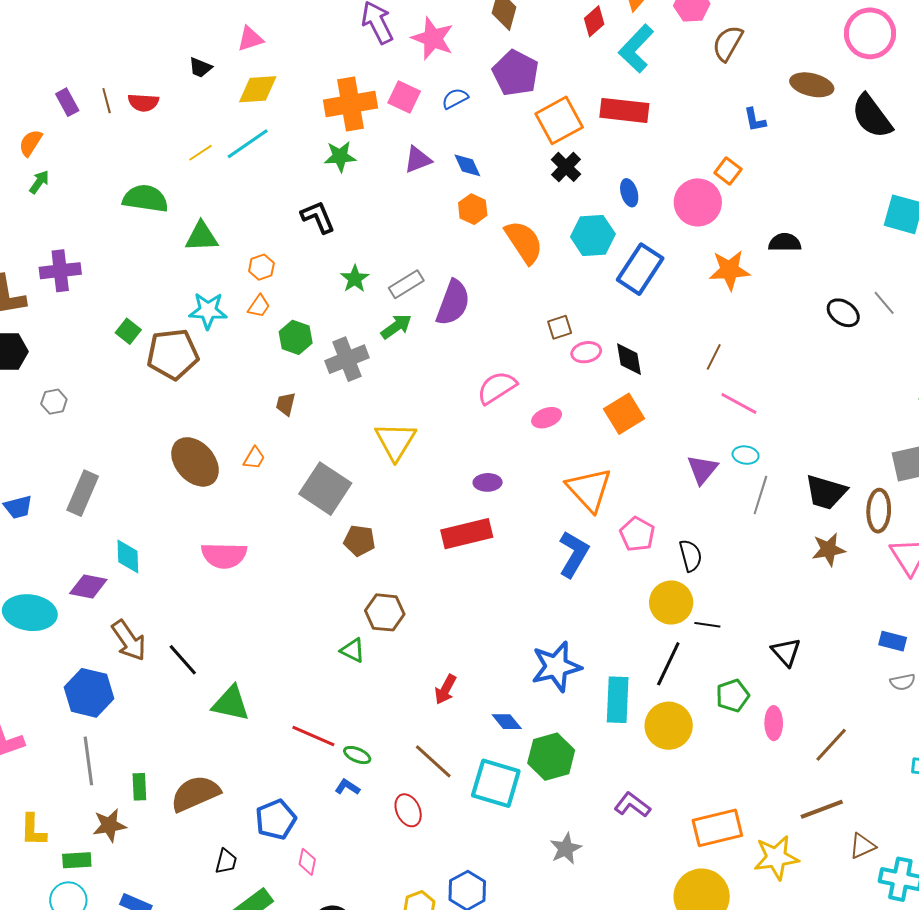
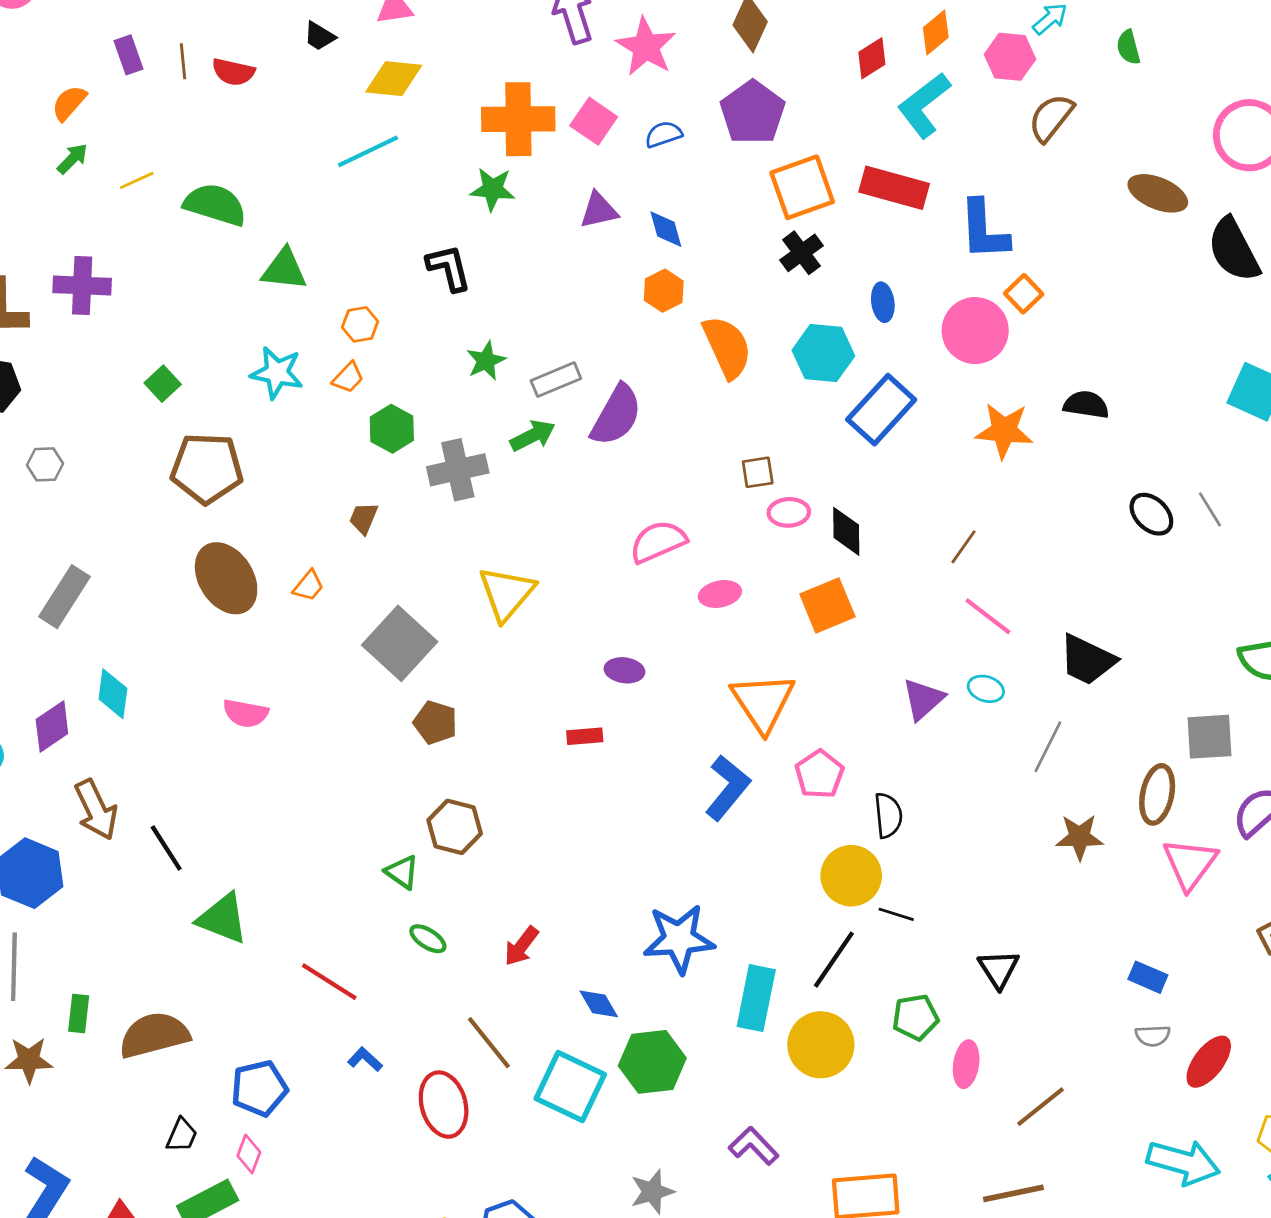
blue L-shape: (755, 120) -> (984, 230), moved, size x1.8
yellow line: (201, 153) -> (137, 180), moved
brown pentagon: (173, 354) -> (207, 468), moved
black trapezoid: (826, 492) -> (1087, 660), moved
gray line: (760, 495) -> (1048, 747), moved
red rectangle: (467, 534) -> (585, 736), size x0.5
pink semicircle: (224, 555) -> (246, 713), size x0.7
purple diamond: (88, 586) -> (52, 726), turned -54
green ellipse: (357, 755) -> (428, 939), moved
red ellipse: (408, 810) -> (444, 1105), size x1.4
pink diamond: (307, 862) -> (249, 1154), moved

